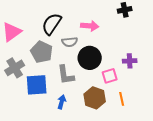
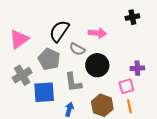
gray semicircle: (70, 42) -> (77, 49), turned 35
pink square: (110, 76) -> (126, 86), moved

